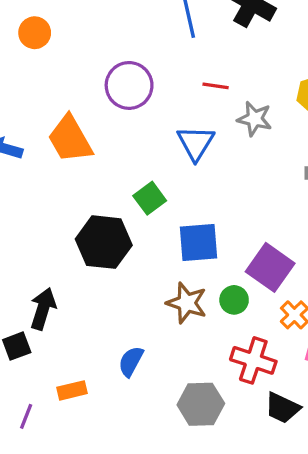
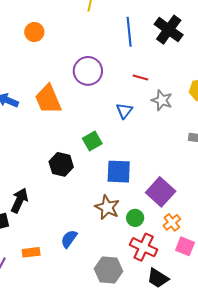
blue triangle: (196, 143) -> (124, 111), size x0.7
black hexagon: (104, 242) -> (61, 164), size x0.7
green circle: (234, 300) -> (135, 218), moved

